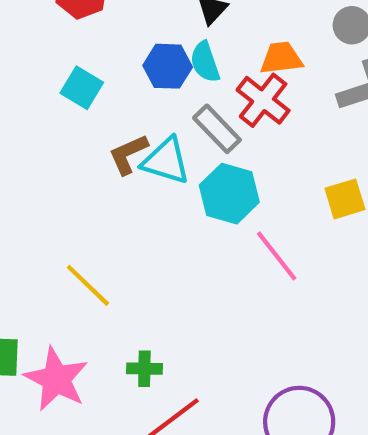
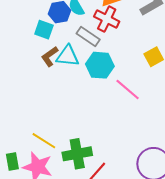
cyan square: (82, 88) -> (44, 30), moved
yellow line: (88, 285) -> (44, 141), moved
green cross: (144, 369) -> (77, 154), size x1.8

